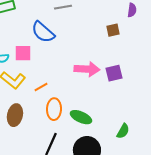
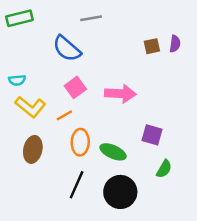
purple semicircle: (132, 10) -> (175, 44), moved
pink square: (23, 53) -> (75, 87), moved, turned -36
purple square: (114, 73) -> (152, 135), moved, turned 30

